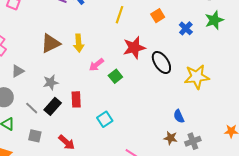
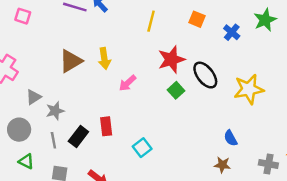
orange square: (158, 16) -> (197, 19), turned -32
green square: (115, 76) -> (176, 90), moved
gray star: (51, 82) -> (55, 111), moved
gray line: (32, 108) -> (53, 140), turned 40
gray cross: (193, 141) -> (268, 164), moved, turned 35

